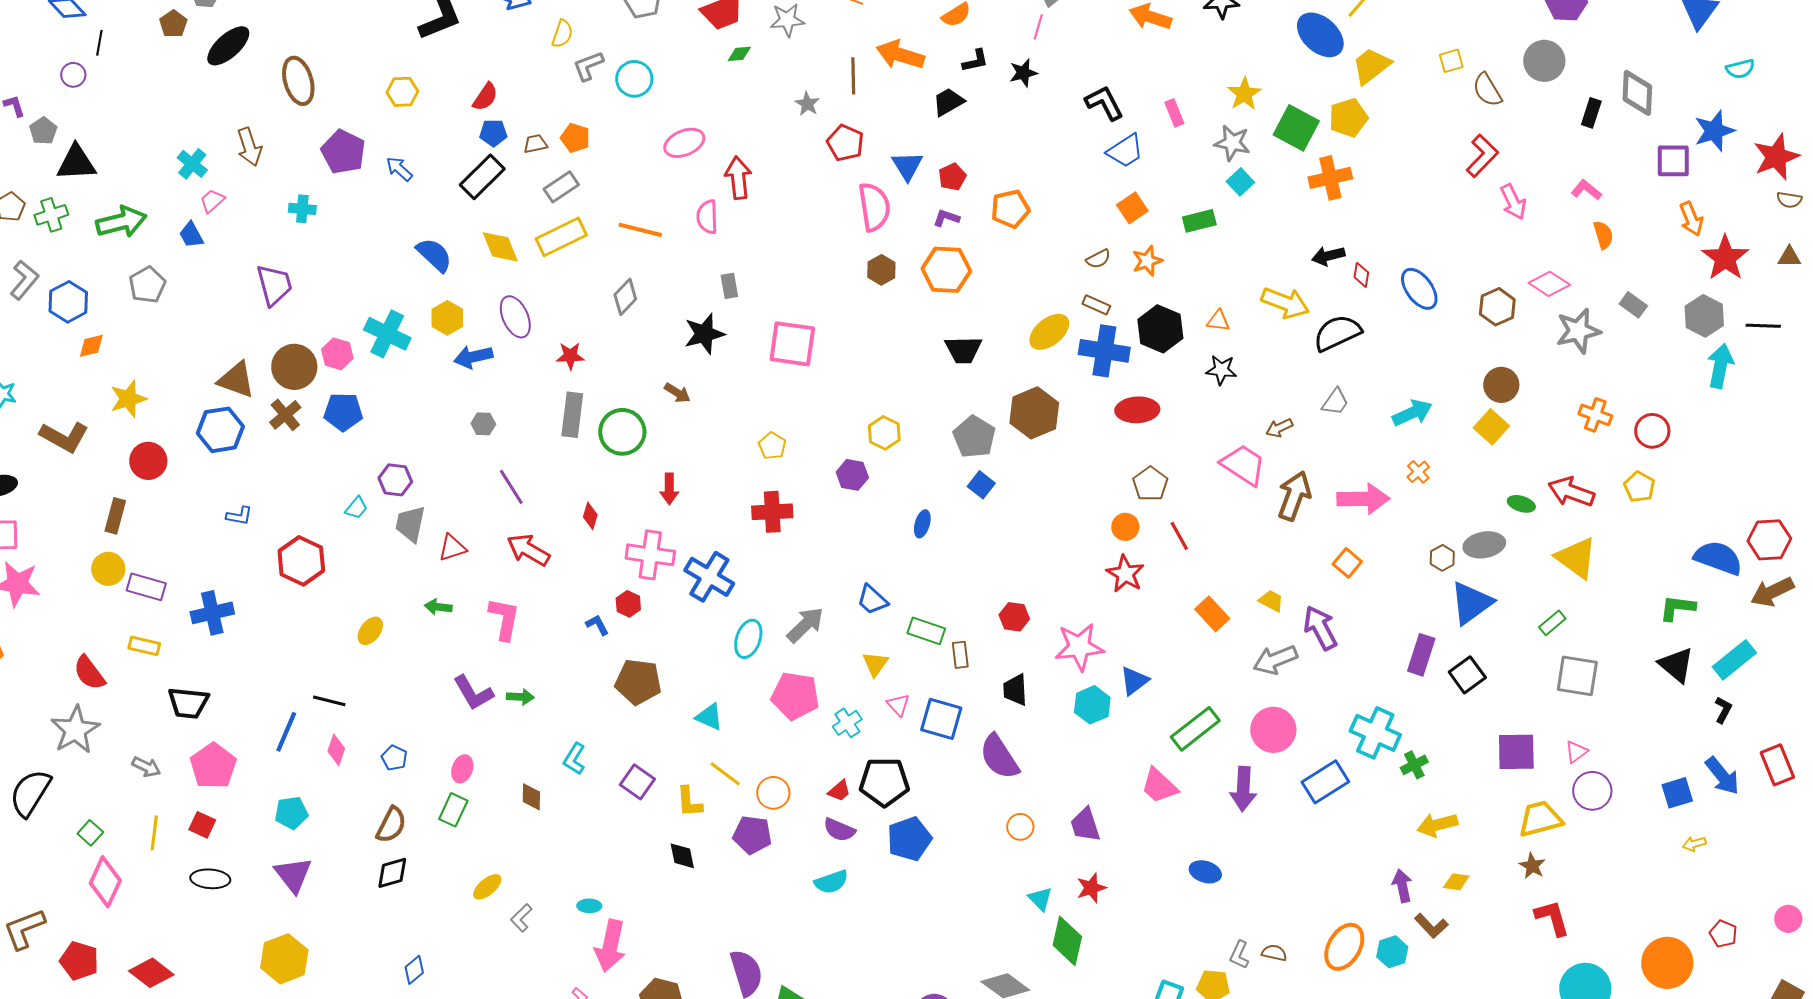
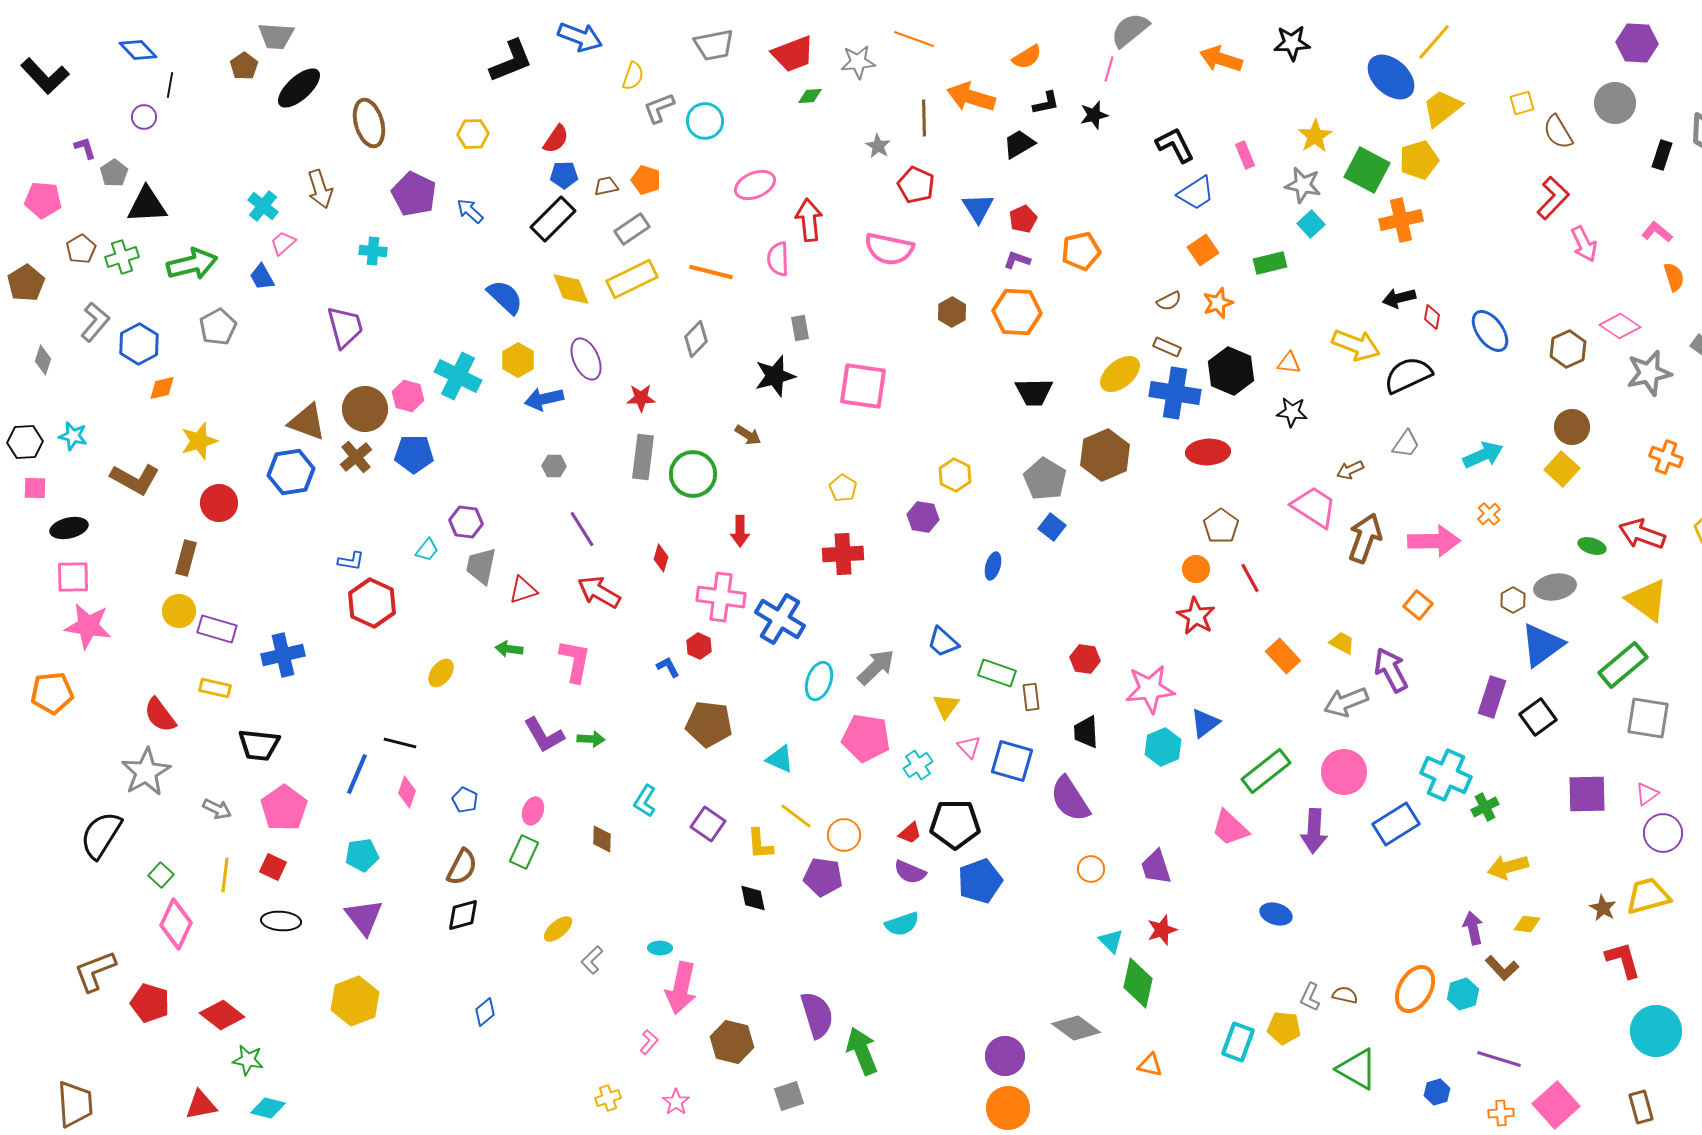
pink semicircle: (874, 207) -> (889, 249), moved, turned 111
blue L-shape: (239, 516) -> (351, 561), moved
green rectangle: (1552, 623) -> (1623, 665), size x1.8
yellow trapezoid: (1540, 819) -> (1648, 896), moved

